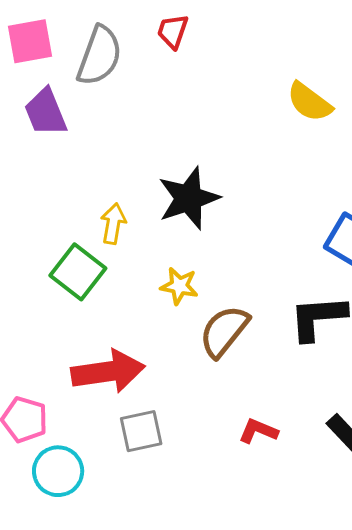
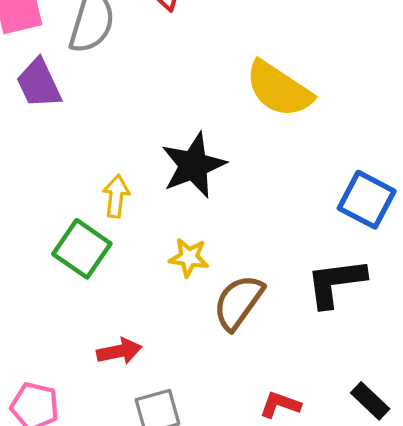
yellow semicircle: (309, 102) -> (279, 89), moved, size x1.4
red arrow: (108, 372) -> (119, 351), size x0.6

